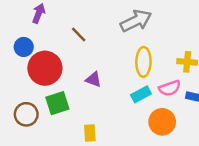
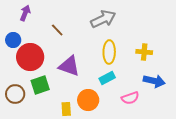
purple triangle: (94, 79) -> (69, 66), size x1.6
pink semicircle: (170, 88) -> (130, 98), moved
orange circle: (162, 122) -> (88, 100), moved

